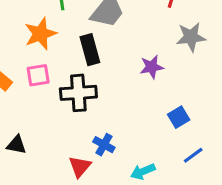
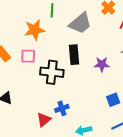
black rectangle: (90, 50) -> (74, 55), moved
blue cross: (104, 145) -> (62, 108), turned 32

